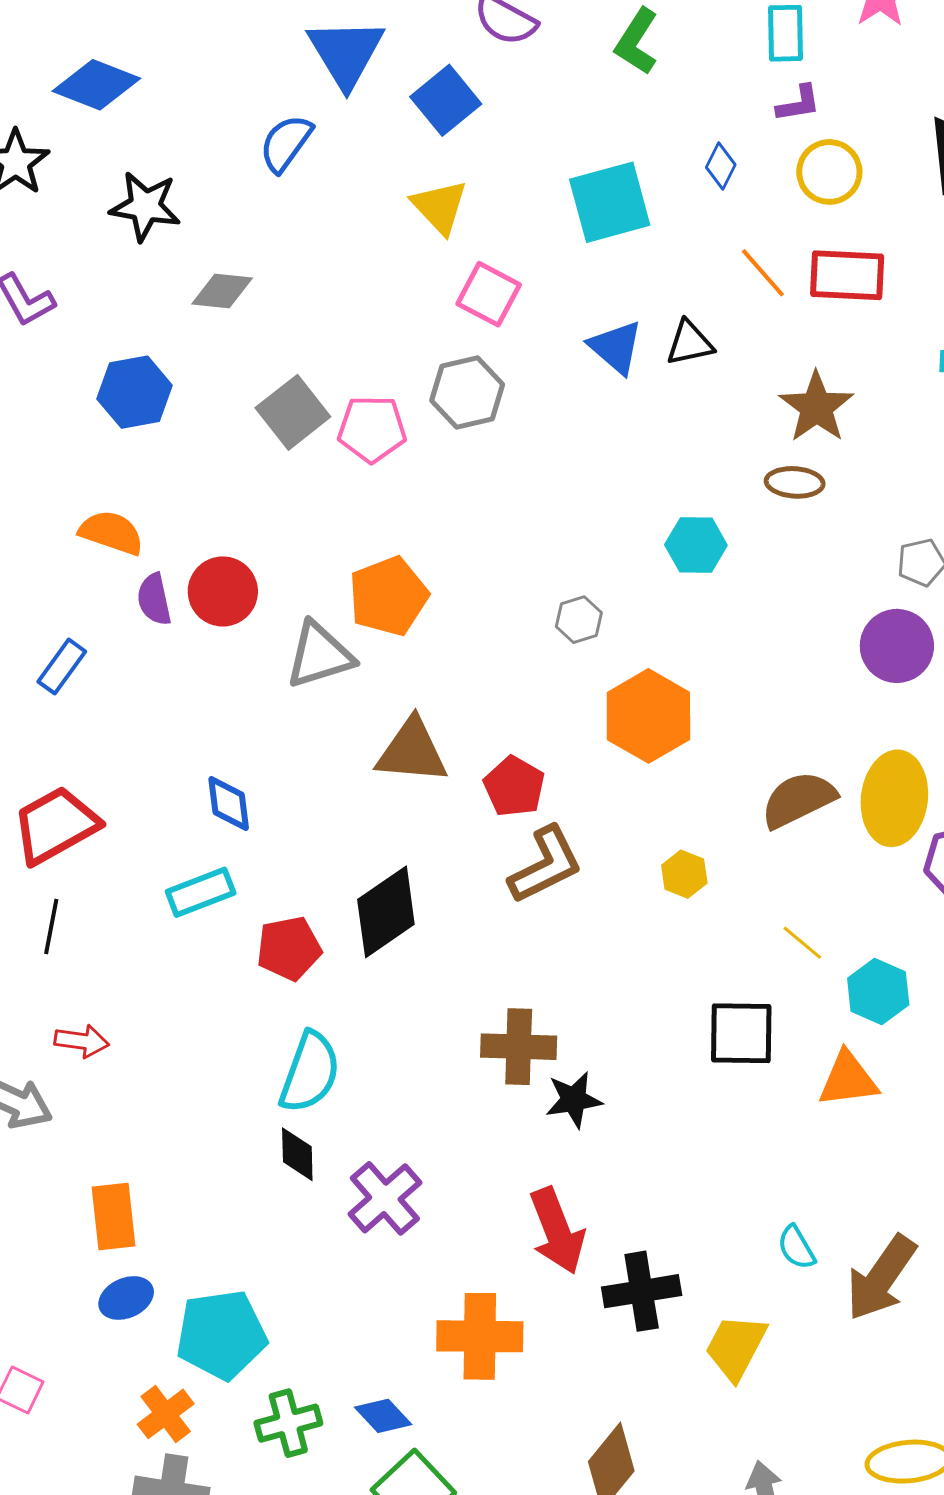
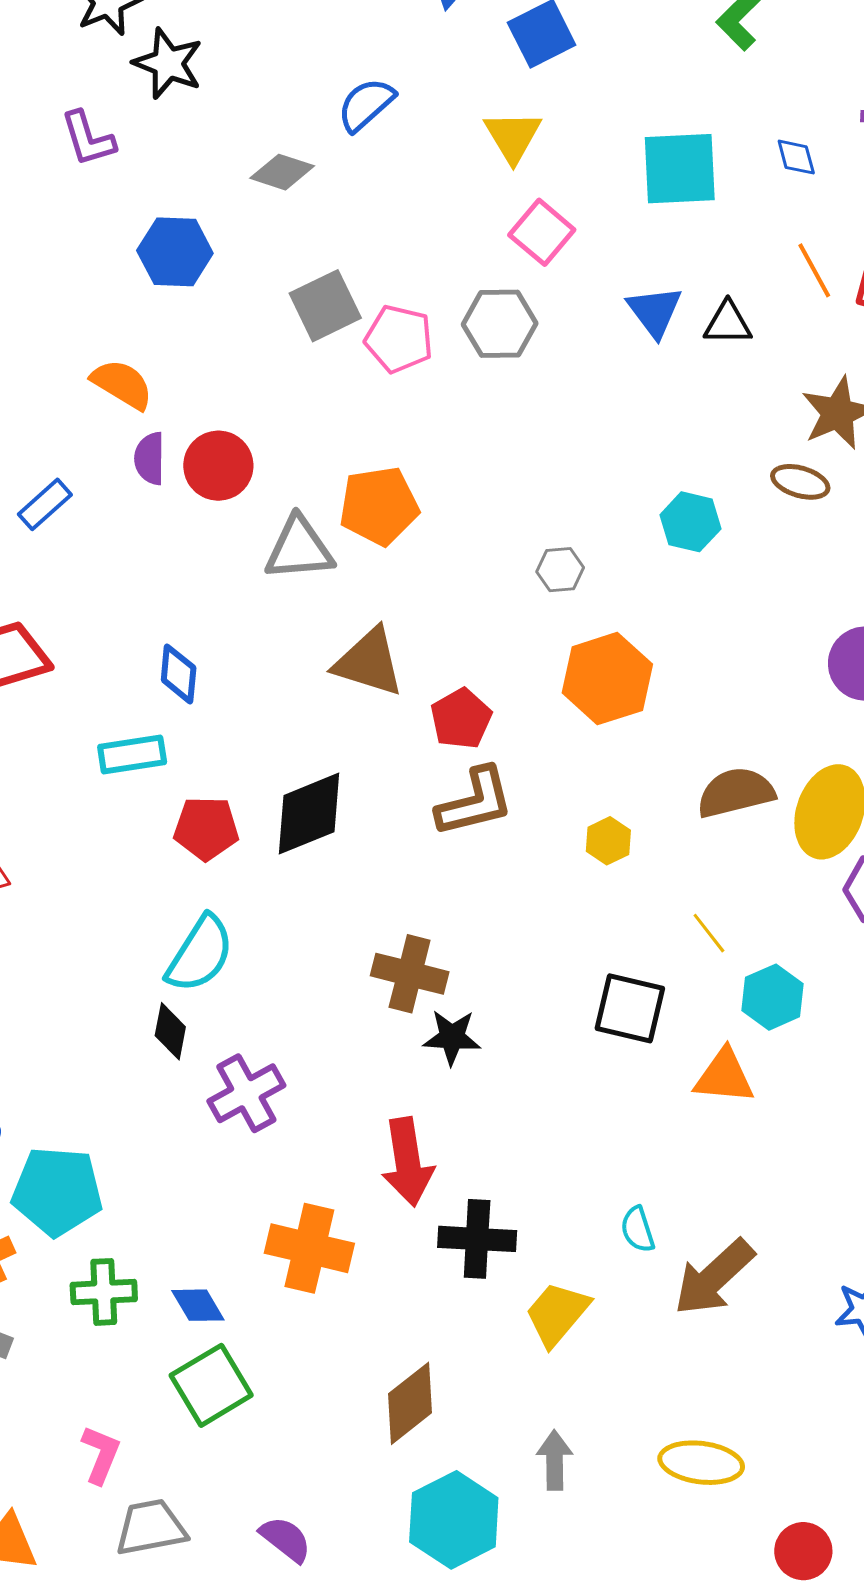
blue semicircle: (286, 143) -> (366, 105), moved
blue diamond: (721, 166) -> (796, 157), turned -54
black star: (145, 206) -> (168, 63), moved

